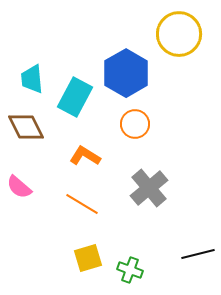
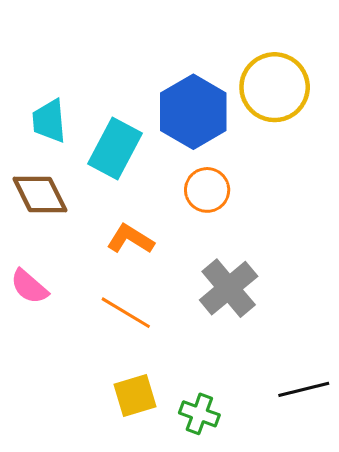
yellow circle: (179, 34) -> (275, 87), moved

